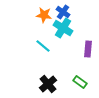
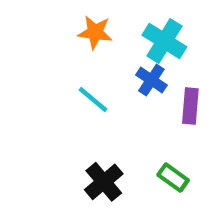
blue cross: (63, 12) -> (151, 80), moved
cyan cross: (63, 28) -> (164, 41), moved

